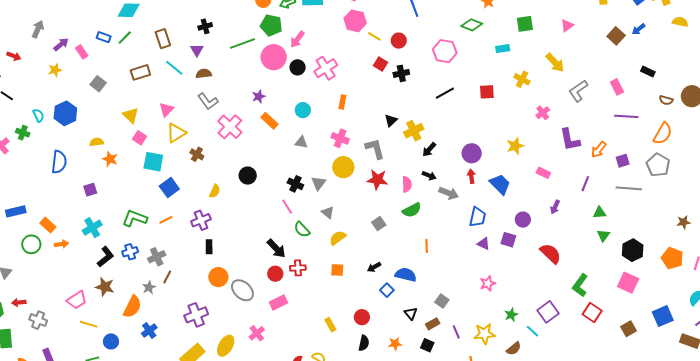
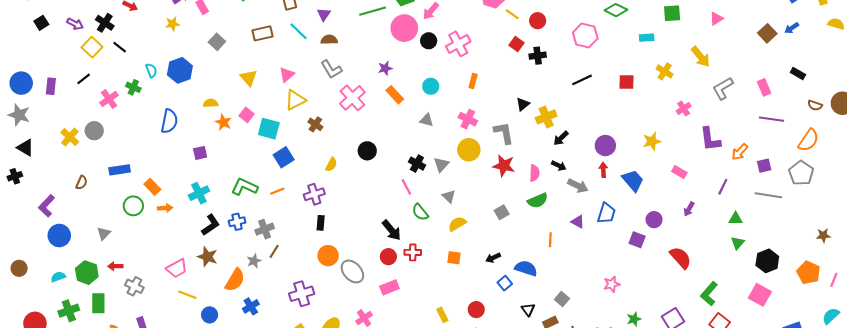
pink square: (139, 138) -> (247, 115), moved
purple triangle: (484, 244) -> (578, 222), moved

